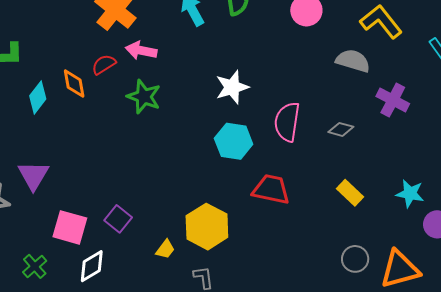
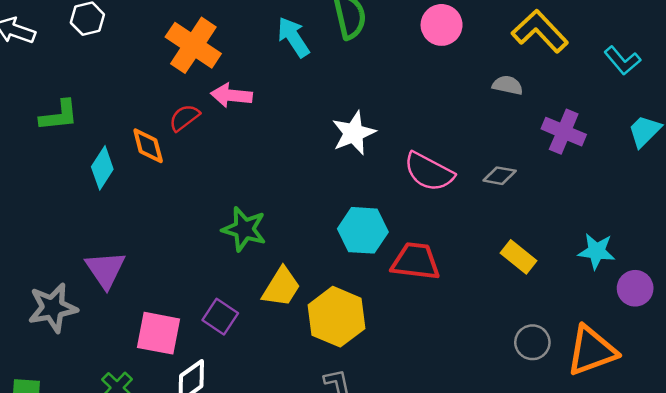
gray semicircle: (353, 61) -> (508, 85), size x0.7
green star: (144, 97) -> (244, 229), moved
pink semicircle: (287, 122) -> (429, 172), turned -66
cyan hexagon: (234, 141) -> (363, 230), moved
yellow trapezoid: (165, 249) -> (281, 287), moved, size x1.6

